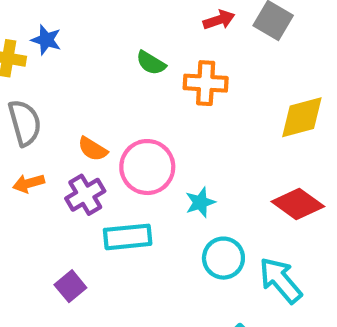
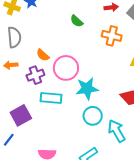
orange cross: (206, 83) -> (112, 36), moved
cyan star: (200, 202) -> (87, 89), size x1.6
purple square: (70, 286) -> (21, 115), size x1.5

